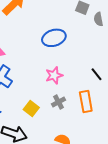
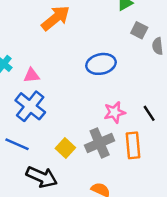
pink star: (54, 75) -> (114, 112), moved
gray cross: (59, 102) -> (100, 143), size x1.6

